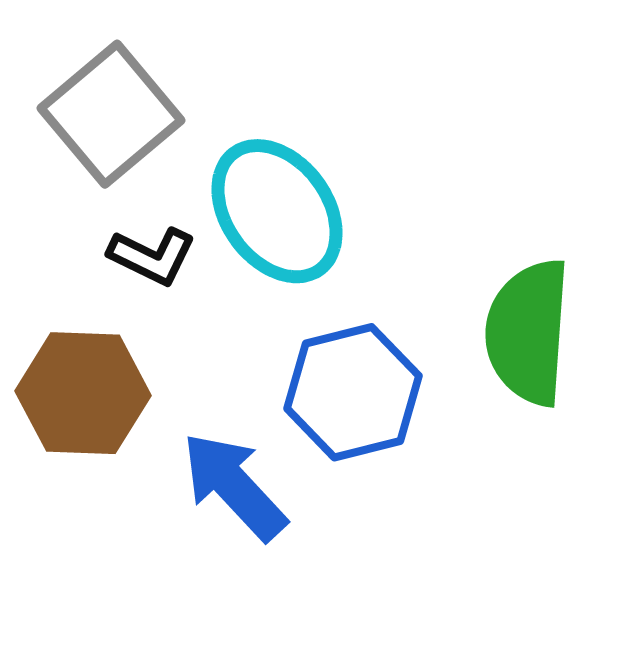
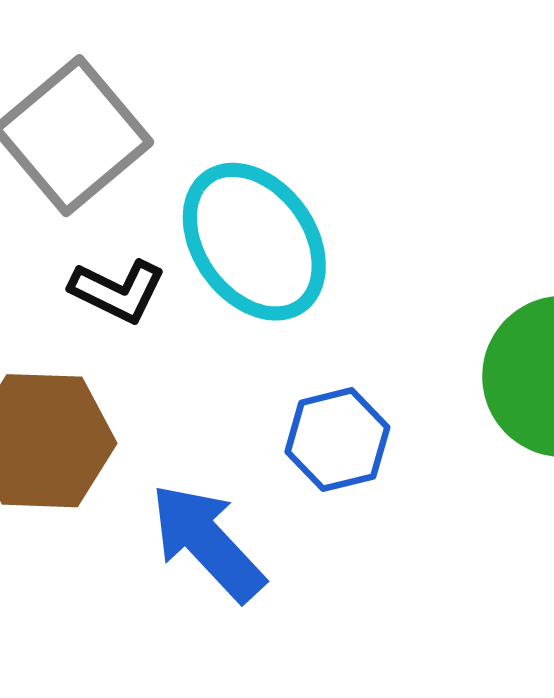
blue hexagon: (353, 392) -> (337, 440), size x0.7

